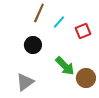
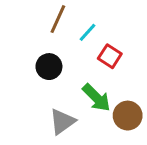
red square: (83, 31) -> (110, 56), moved, turned -35
gray triangle: (25, 82) -> (62, 121), moved

